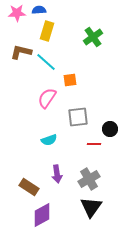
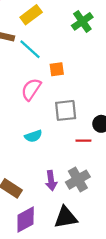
yellow rectangle: (47, 31) -> (31, 15), turned 36
purple arrow: (57, 174) -> (51, 181), moved
black triangle: (91, 207) -> (66, 217), moved, turned 45

